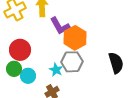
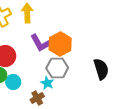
purple L-shape: (60, 26) -> (40, 43), moved
cyan star: (56, 70) -> (47, 83), moved

